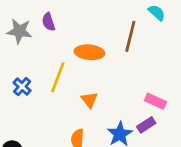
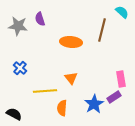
yellow line: (58, 77) -> (45, 91), moved, turned 65
pink rectangle: (155, 101) -> (121, 79), turned 56

